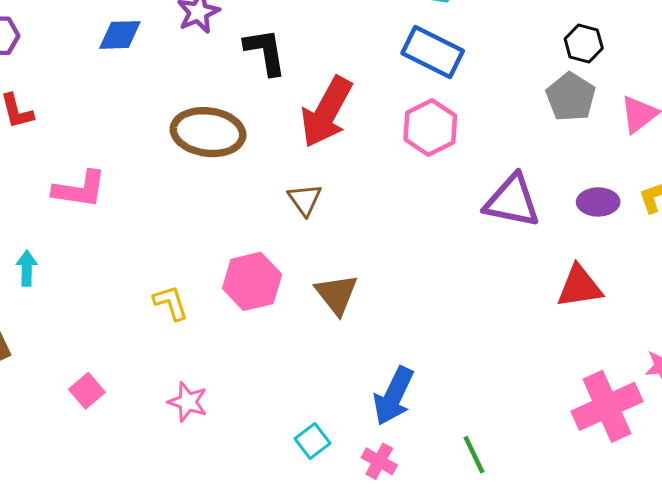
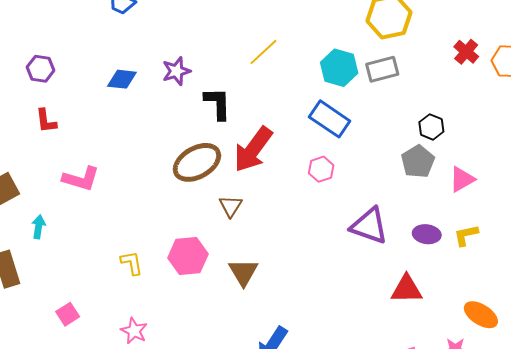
pink hexagon: (430, 128) -> (321, 169), size x0.7
brown ellipse: (208, 132) -> (197, 162), moved, turned -45

